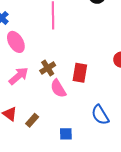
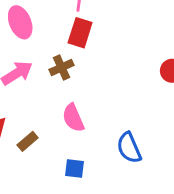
red rectangle: (80, 73) -> (80, 33), moved
pink semicircle: (58, 89) -> (73, 118), moved

